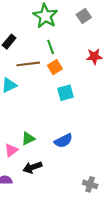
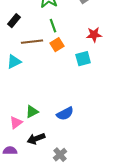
cyan square: (66, 93) -> (83, 59), moved
gray cross: (90, 184) -> (60, 155), moved, turned 32

